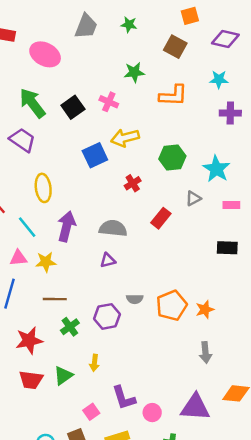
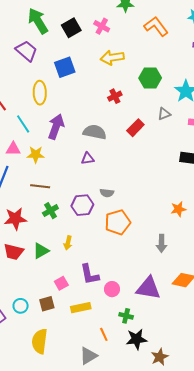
orange L-shape: (173, 96) -> (156, 26), turned -135
blue square: (95, 155) -> (65, 67), moved
orange pentagon: (172, 305) -> (118, 222), moved
orange star: (205, 309) -> (178, 209), moved

